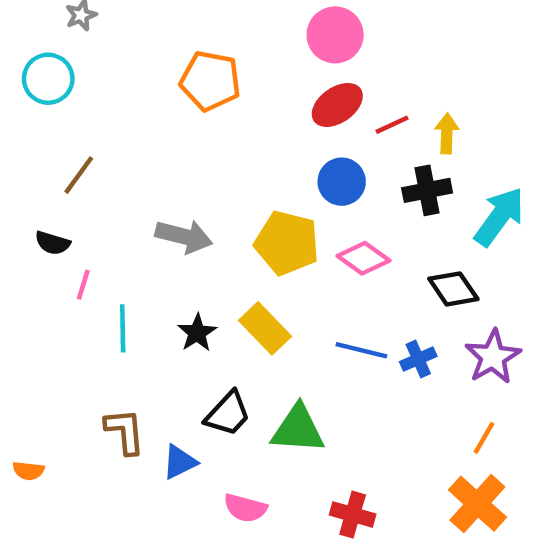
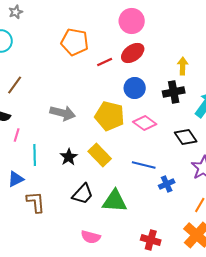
red line: (392, 125) -> (105, 62), moved
blue cross: (418, 359) -> (167, 184), moved
blue triangle: (180, 462) -> (16, 179), moved
red cross: (353, 515) -> (151, 240), moved

